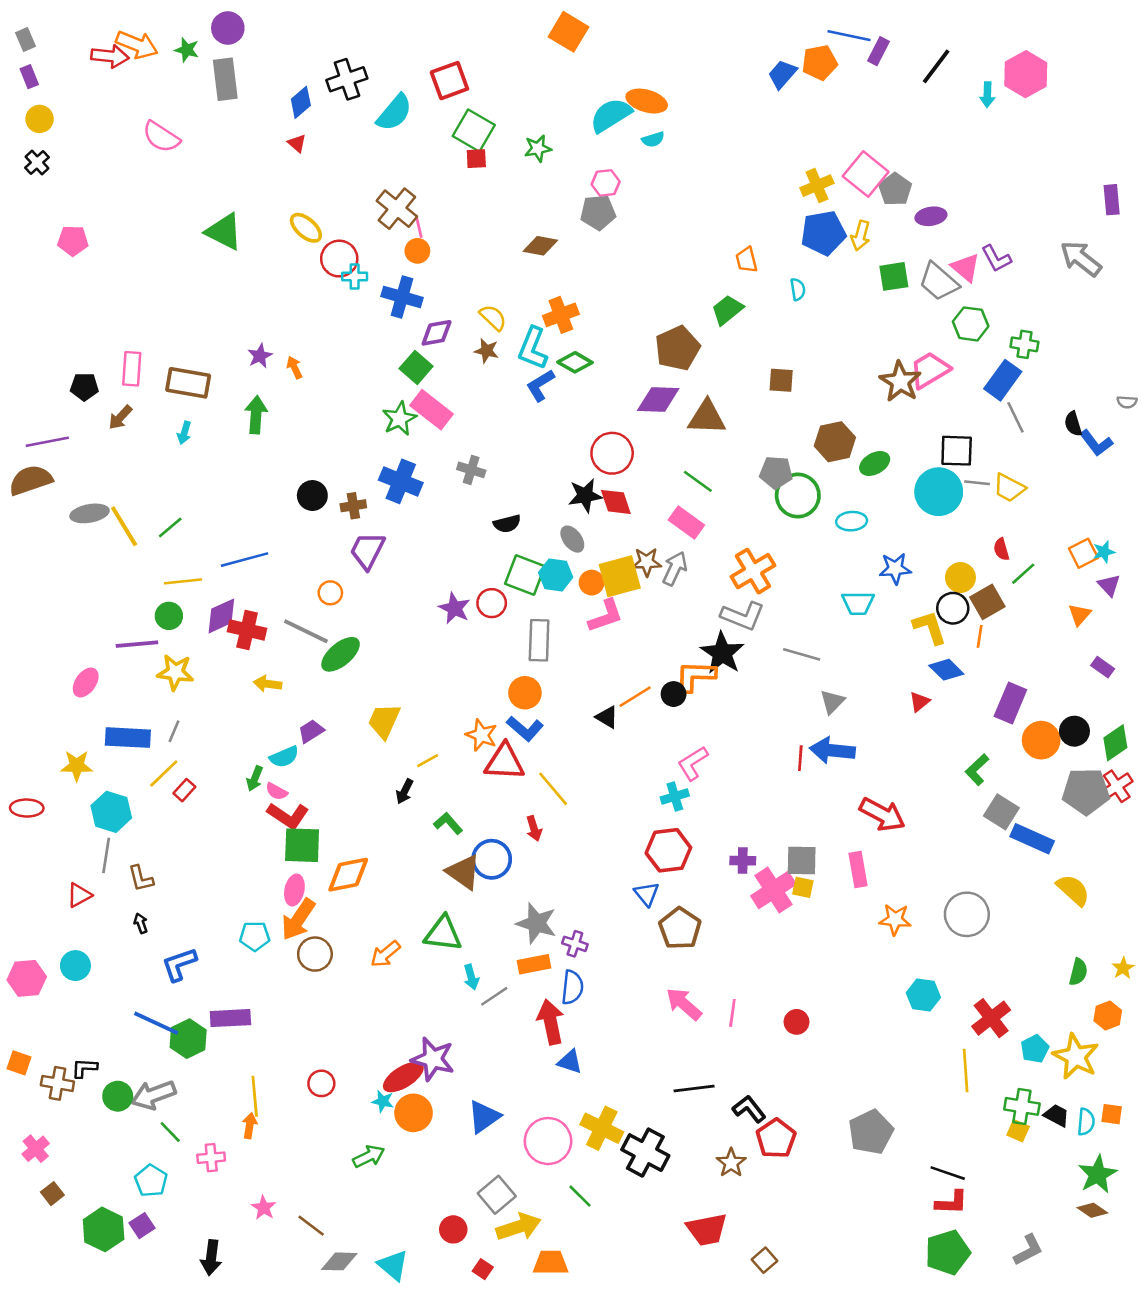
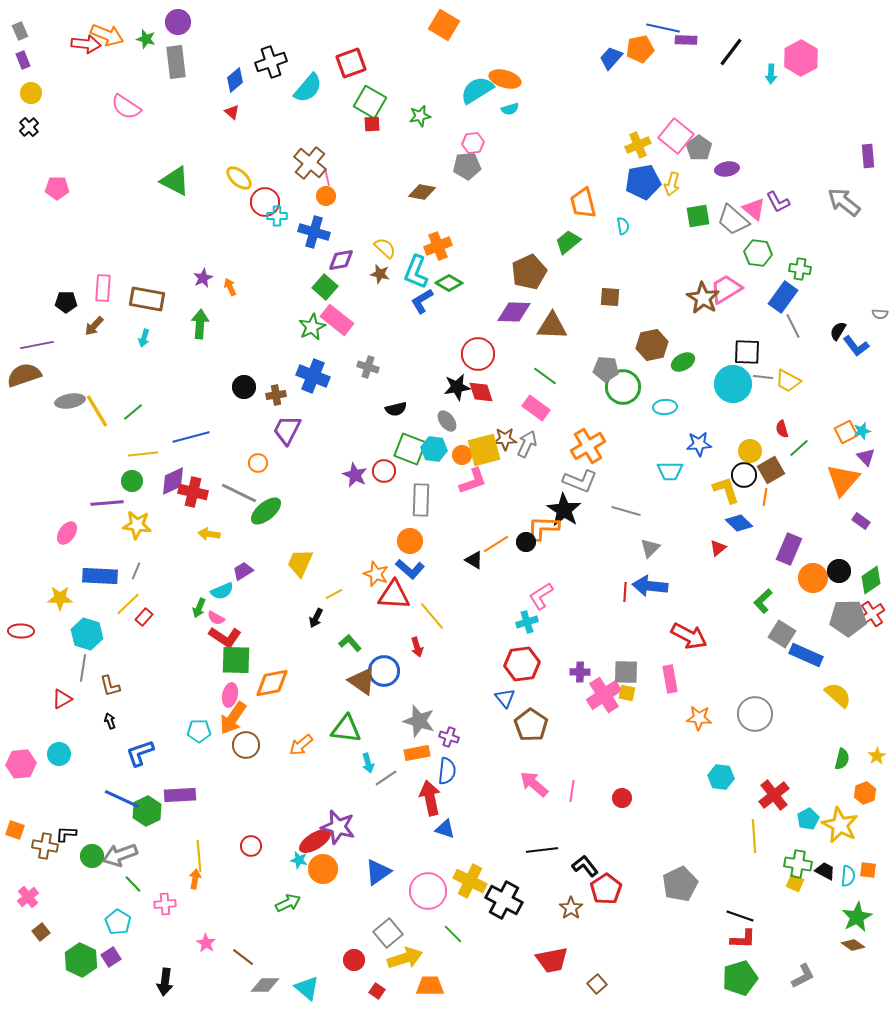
purple rectangle: (878, 51) -> (686, 40), turned 65
orange trapezoid: (747, 260) -> (583, 203), size x1.5
black semicircle: (1073, 424) -> (838, 331), turned 48
orange triangle: (1080, 615) -> (843, 480), size x1.8

